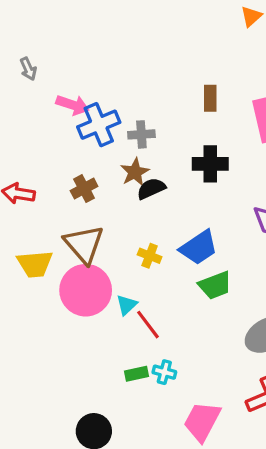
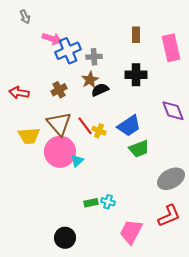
cyan triangle: (127, 305) -> (77, 161), moved
red line: (148, 325) -> (85, 126), moved

